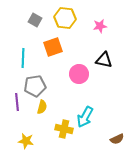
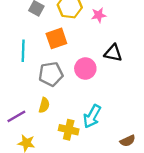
pink star: (100, 26) -> (99, 15), moved
gray pentagon: (35, 86) -> (51, 74), moved
purple line: (17, 102) -> (16, 116), moved, turned 66

